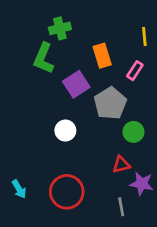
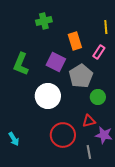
green L-shape: (44, 58) -> (21, 64), moved
purple square: (76, 84) -> (56, 62), turned -30
white circle: (65, 131) -> (48, 96), size x1.6
red circle: (67, 192) -> (63, 135), moved

